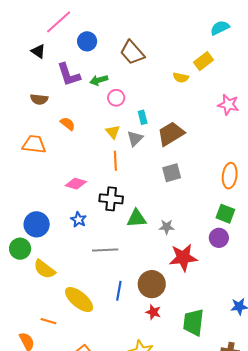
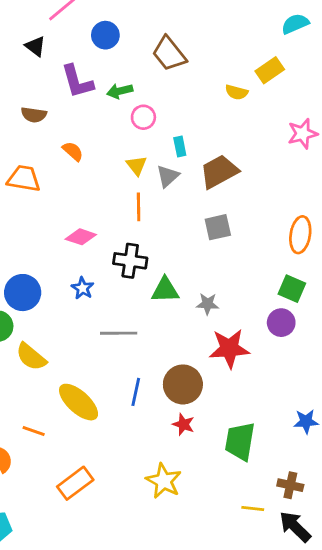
pink star: (228, 105) -> (303, 134), turned -30

